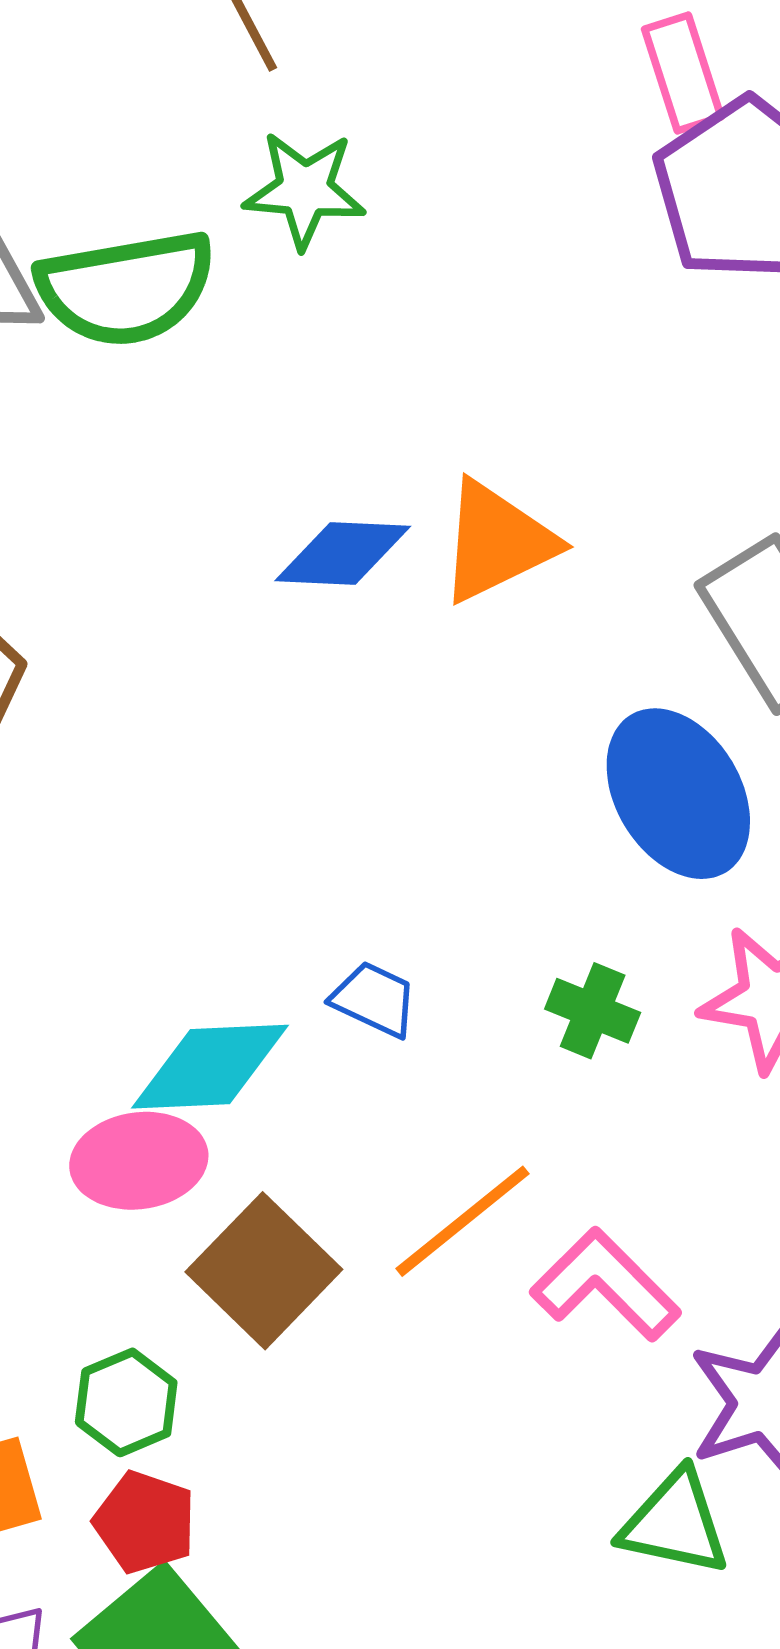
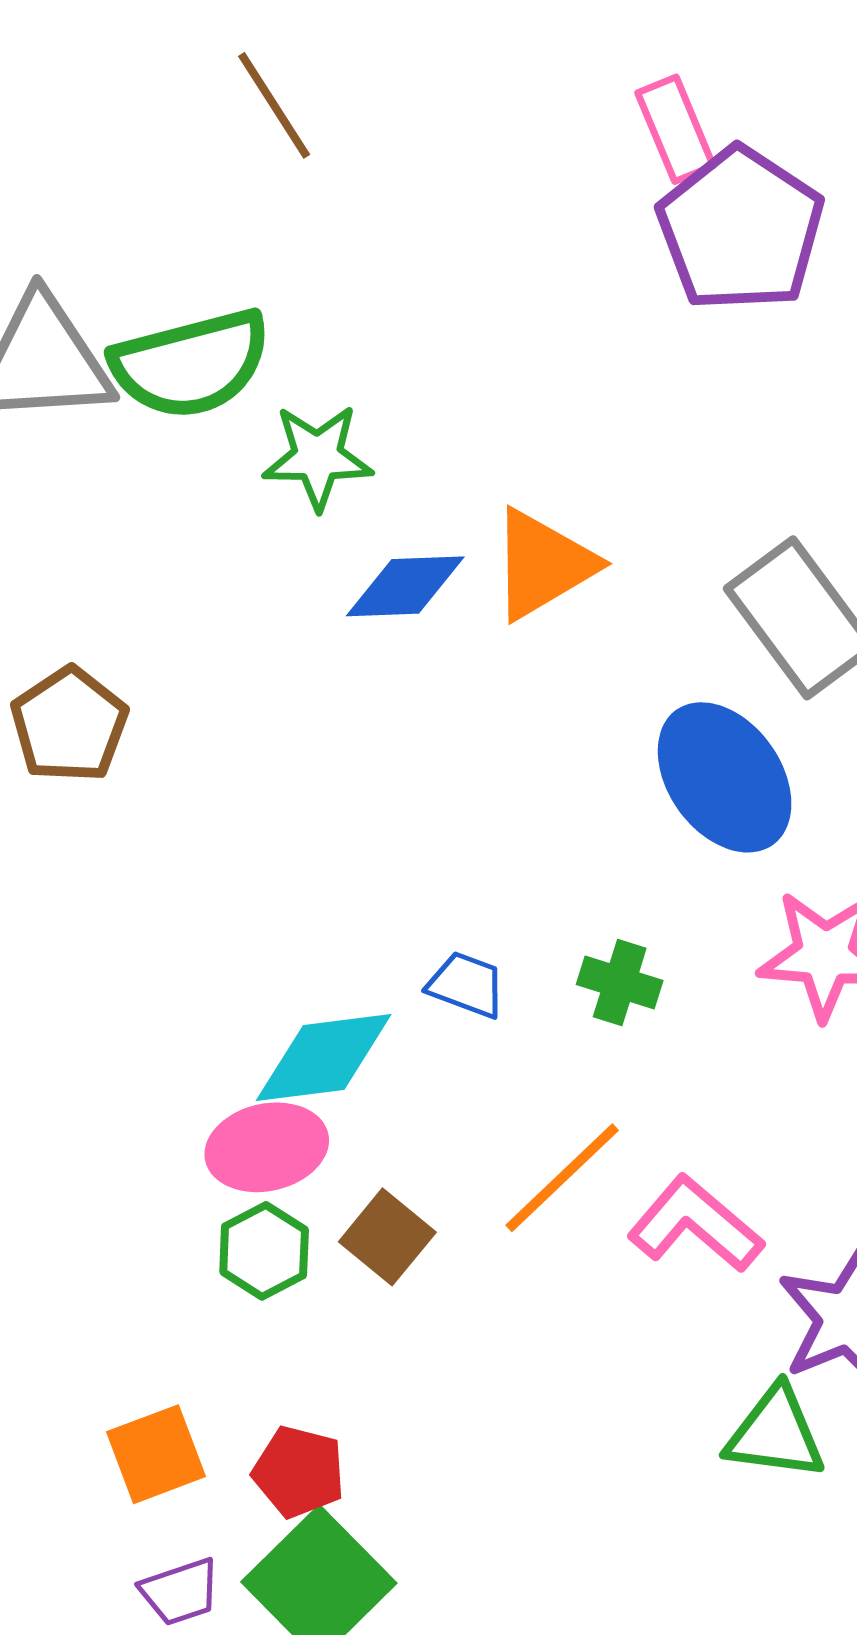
green star: (305, 190) -> (318, 457), moved
green cross: (593, 1011) -> (620, 982), moved
brown square: (264, 1271) -> (387, 1237), size x0.7
green hexagon: (126, 1402) -> (264, 1251), moved

